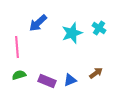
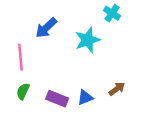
cyan cross: (99, 28) -> (112, 13), moved
green semicircle: (19, 75) -> (23, 91), turned -48

